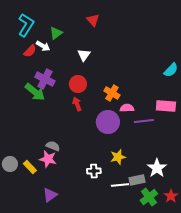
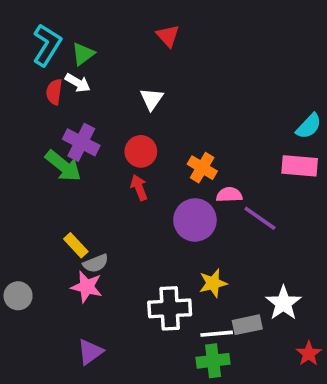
green triangle: (56, 33) -> (83, 54), moved
red semicircle: (30, 51) -> (54, 92), turned 144
pink rectangle: (166, 106) -> (300, 166), moved
purple line: (144, 121) -> (260, 218), turned 42
gray semicircle: (53, 146) -> (96, 263), turned 136
yellow rectangle: (30, 167) -> (76, 245), moved
white cross: (94, 171) -> (170, 308), size x1.6
green cross: (149, 197) -> (213, 361), moved, turned 30

